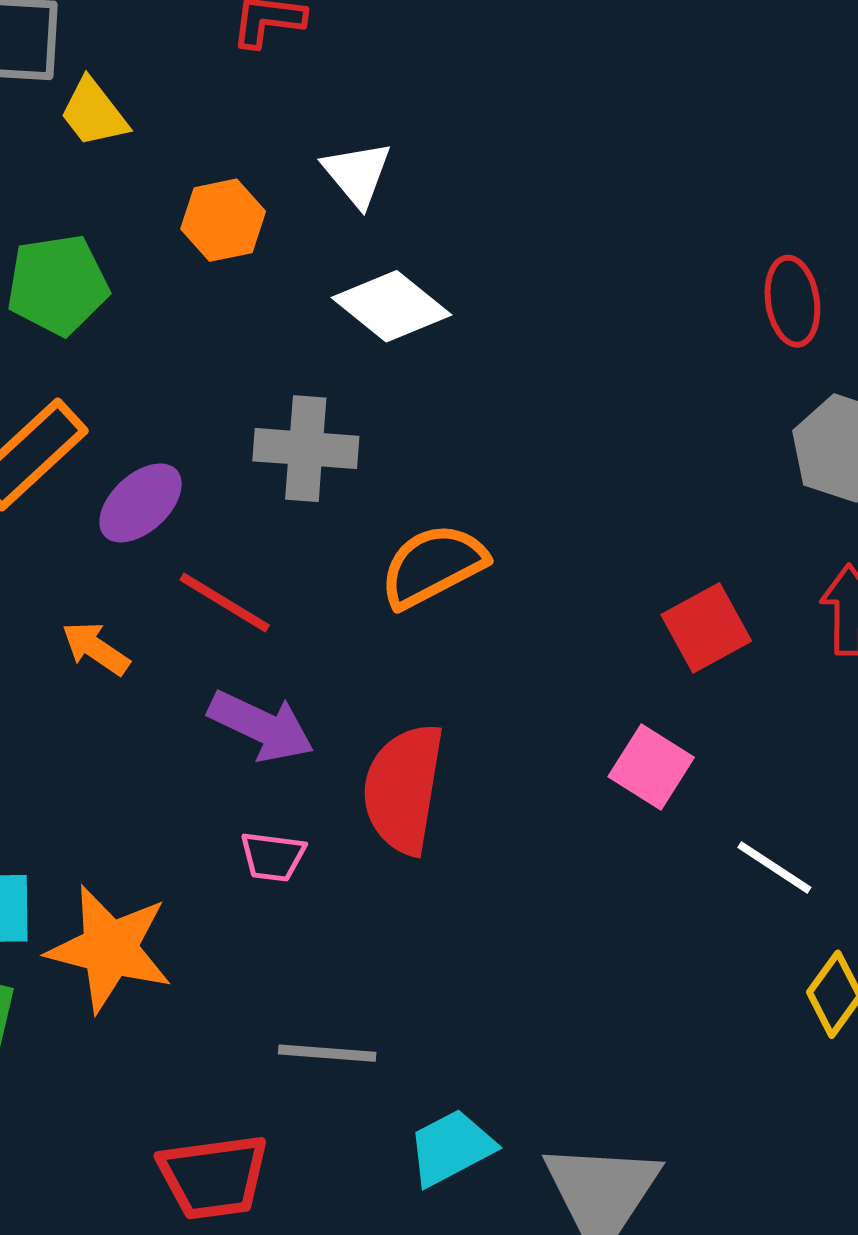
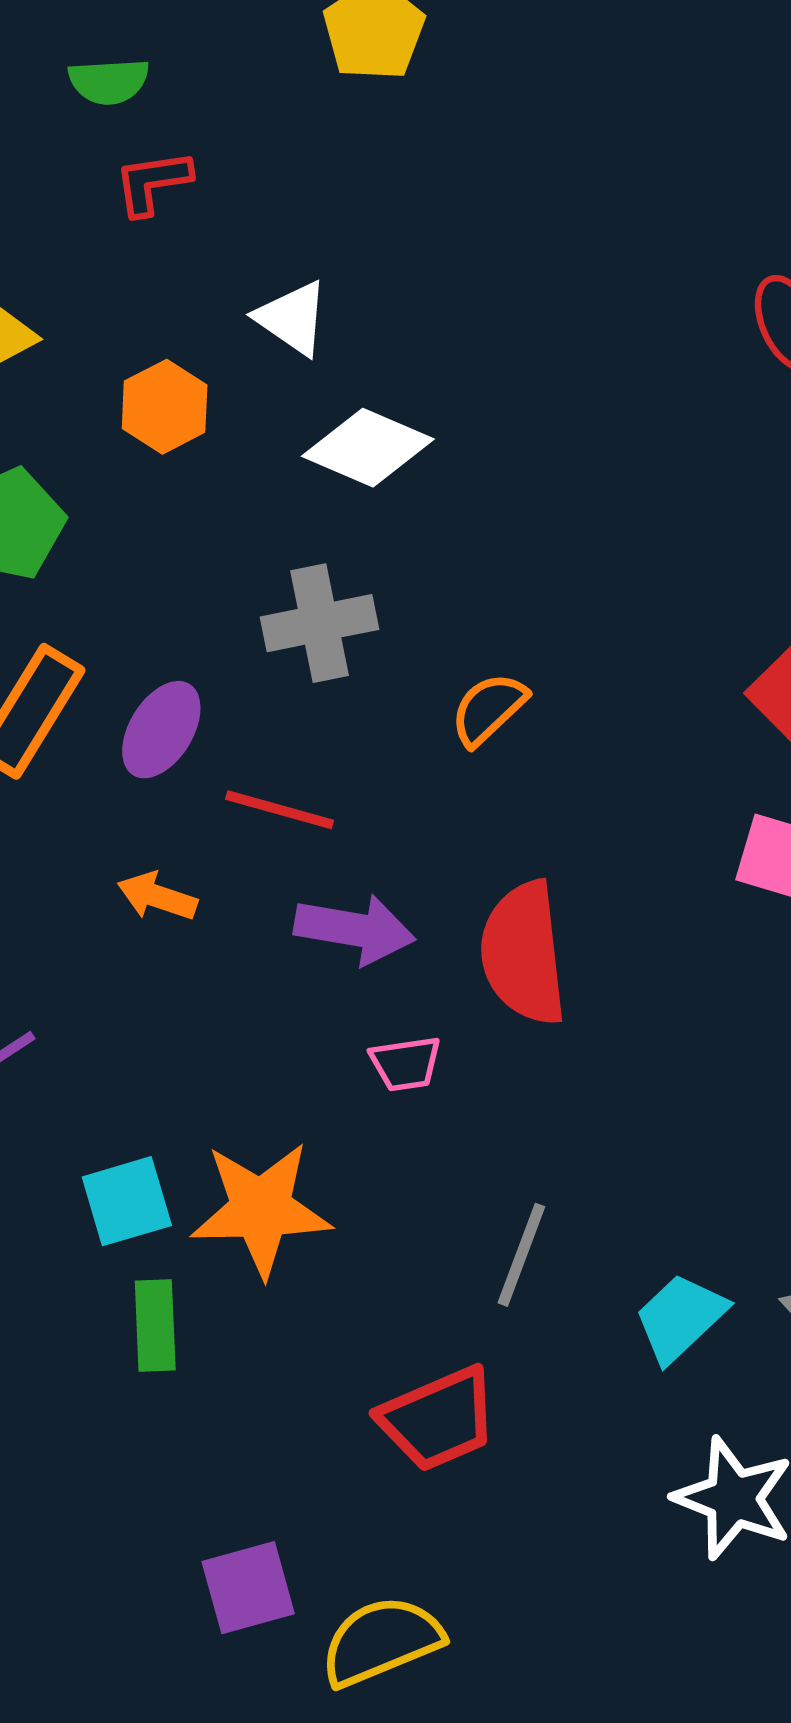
orange semicircle: (433, 566) -> (488, 709), size x0.7
gray line: (327, 1053) -> (521, 1255), turned -58

